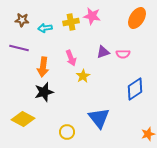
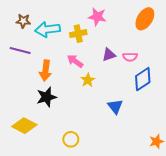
yellow cross: (71, 22) -> (78, 34), moved
cyan arrow: (45, 28) -> (48, 29), size x1.6
pink arrow: (71, 58) -> (75, 61), turned 147
blue diamond: (135, 89) -> (143, 79), moved
blue triangle: (99, 118) -> (115, 107), moved, size x0.7

